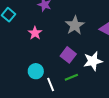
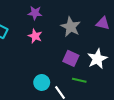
pink star: (35, 33) -> (35, 36), moved
green line: (71, 77) -> (79, 80), turned 48

